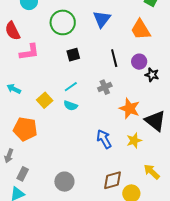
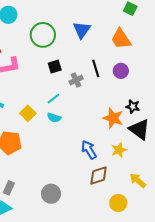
black star: (152, 75) -> (133, 107), moved
gray cross: (105, 87) -> (76, 80), moved
brown diamond: (112, 180) -> (99, 175), moved

